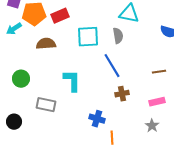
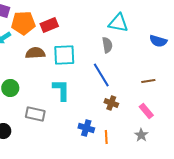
cyan square: (88, 37) -> (64, 55), moved
brown cross: (122, 94) -> (111, 103), turned 32
pink rectangle: (157, 102) -> (146, 111), turned 63
orange line: (112, 138) -> (106, 137), moved

